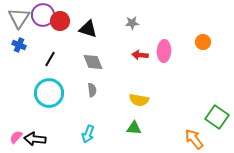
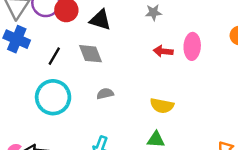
blue cross: (19, 45) -> (17, 39), size x1.5
gray diamond: (93, 62) -> (91, 54), moved
gray semicircle: (92, 90) -> (105, 94), turned -96

